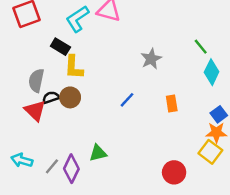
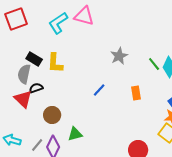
black rectangle: (60, 47) -> (34, 59), moved
green line: (201, 47) -> (154, 64), moved
brown circle: (70, 97) -> (52, 115), moved

